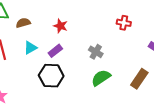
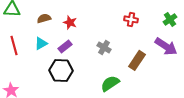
brown semicircle: (23, 23) -> (44, 18), moved
green semicircle: (101, 78) -> (110, 83), moved
brown rectangle: (139, 79) -> (137, 60), moved

